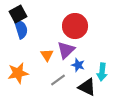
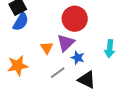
blue semicircle: (21, 29) -> (21, 22), turned 48
cyan arrow: (102, 72) -> (110, 49), moved

